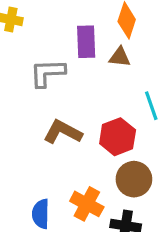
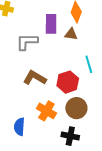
orange cross: (87, 204) -> (46, 111), moved

